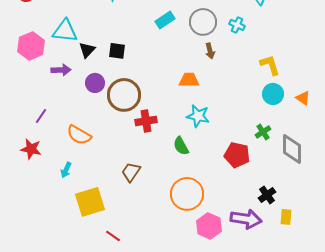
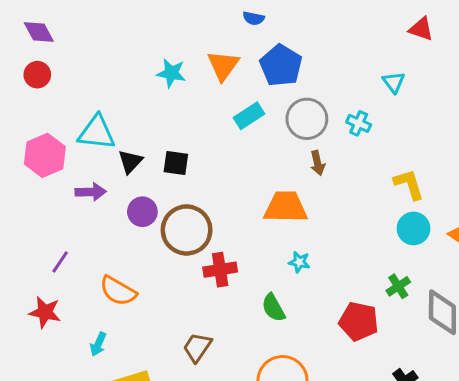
orange trapezoid: (189, 80) -> (286, 207), size x1.4
cyan star: (198, 116) -> (299, 262), size x0.6

